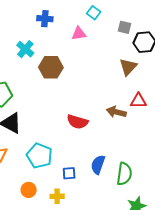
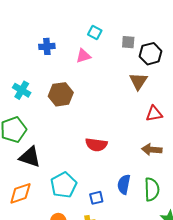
cyan cross: (25, 49) -> (22, 90), moved
brown arrow: (116, 112) -> (152, 150), moved
cyan pentagon: (39, 156) -> (64, 185), turned 30

